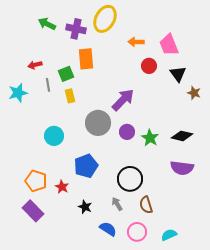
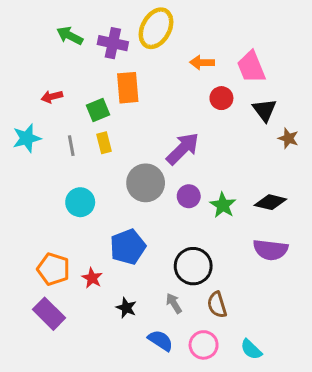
gray line: (48, 85) -> (71, 146), moved
cyan semicircle: (169, 235) -> (251, 349), turned -112

